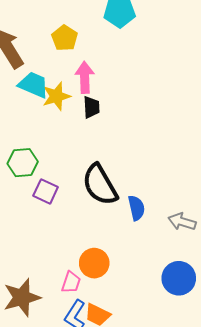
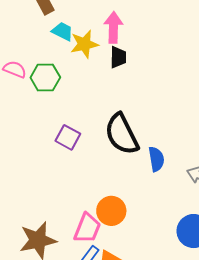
cyan trapezoid: (34, 85) -> (63, 31), size x0.7
green hexagon: (23, 163) -> (45, 78), moved
pink trapezoid: (71, 282) -> (87, 228), size x1.4

